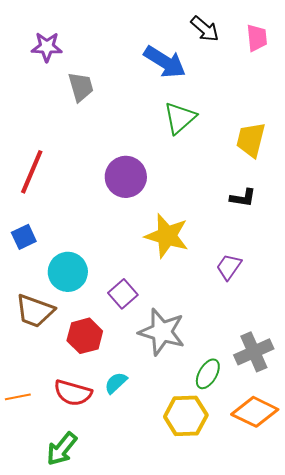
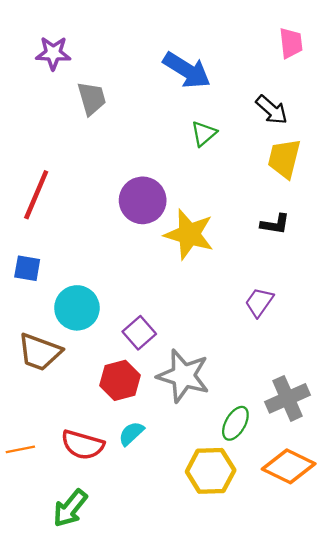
black arrow: (205, 29) -> (272, 110), moved
green triangle: (180, 118) -> (204, 134), size x0.7
yellow star: (167, 236) -> (189, 234), moved
blue square: (24, 237) -> (27, 268), turned 35
red hexagon: (85, 336) -> (120, 380), moved

